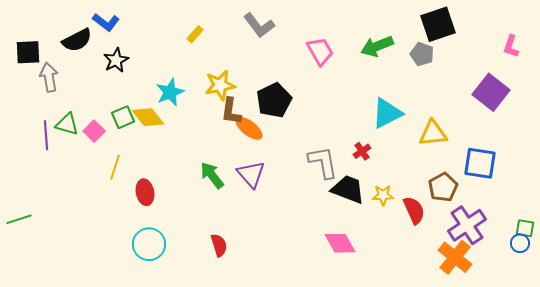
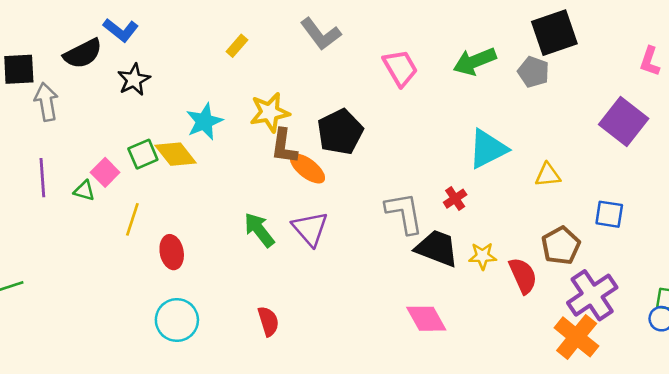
green triangle: (67, 124) -> (84, 191), moved, size x0.7
yellow triangle: (433, 133) -> (548, 175), size x0.7
blue square: (480, 163) -> (609, 214), size x0.7

